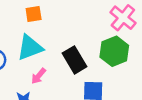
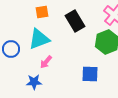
black rectangle: (75, 60) -> (75, 21), moved

